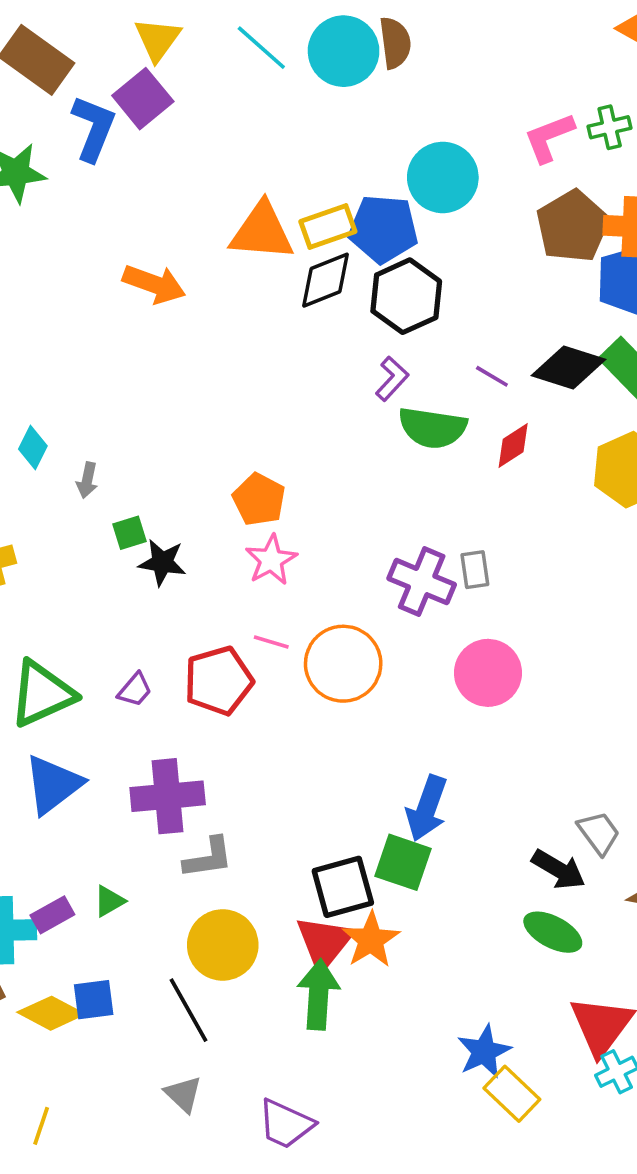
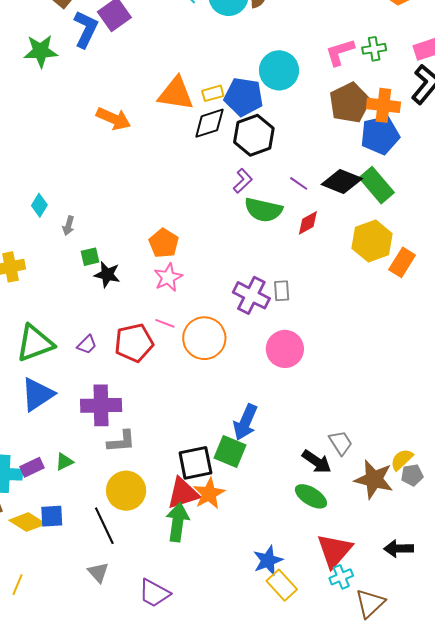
yellow rectangle: (328, 226) -> (213, 93), size x0.7
red triangle: (324, 943) -> (183, 493), turned 30

